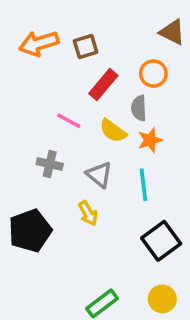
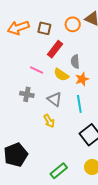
brown square: (86, 47) -> (44, 28), turned 32
orange circle: (153, 74) -> (73, 24), moved
black pentagon: (30, 231) -> (16, 155), moved

